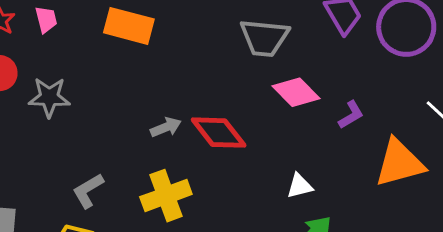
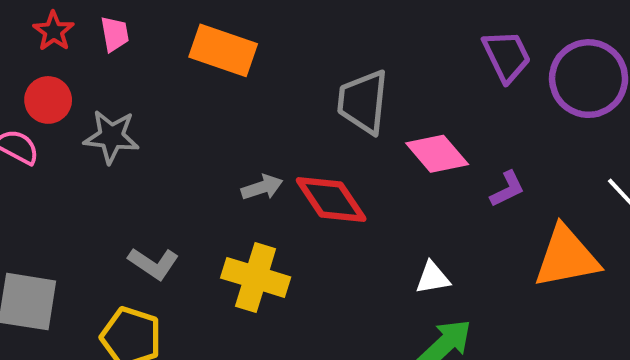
gray trapezoid: (264, 38) -> (363, 102), moved, turned 86
gray L-shape: (88, 191) -> (153, 263), turned -120
yellow cross: (166, 196) -> (256, 277), turned 33

